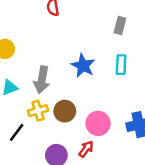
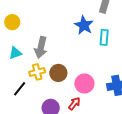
blue star: (83, 66) -> (84, 25), moved

